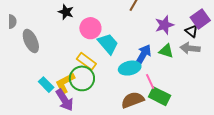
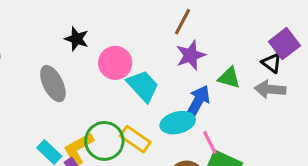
purple star: (164, 25) -> (191, 55), moved
gray ellipse: (31, 41) -> (53, 84), moved
green triangle: (166, 51) -> (229, 78), moved
yellow rectangle: (86, 61) -> (135, 139), moved

